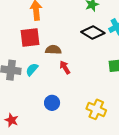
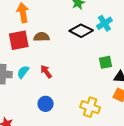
brown semicircle: (53, 50) -> (41, 37), moved
red arrow: (65, 67) -> (46, 72), moved

